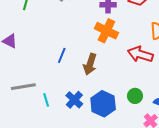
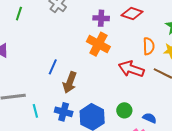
brown arrow: (90, 64) -> (70, 82), moved
blue cross: (74, 100) -> (64, 112), turned -30

